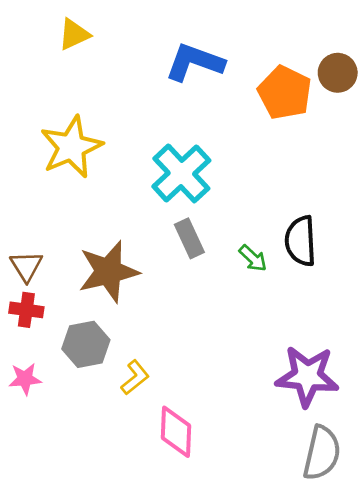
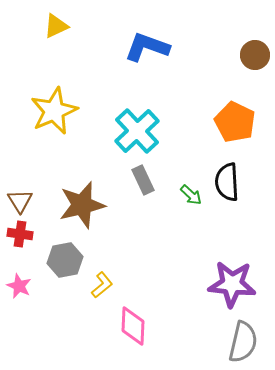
orange pentagon: (285, 93) -> (235, 122), moved
pink star: (25, 379) -> (19, 286), turned 30

